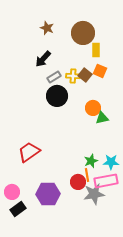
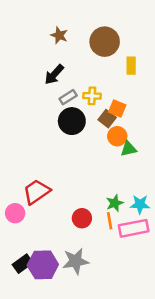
yellow rectangle: (96, 50) -> (131, 66), moved
orange square: (100, 71) -> (117, 108), moved
brown square: (85, 75) -> (107, 119), moved
red circle: (78, 182) -> (82, 218), moved
pink circle: (12, 192) -> (15, 213), moved
purple hexagon: (48, 194) -> (43, 265), moved
gray star: (94, 194) -> (76, 261), moved

